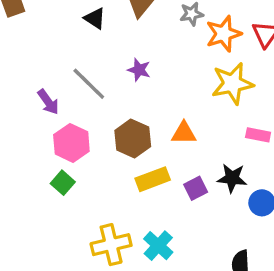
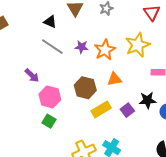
orange star: (224, 34) -> (105, 50), moved
gray line: (89, 84) -> (52, 47), moved

